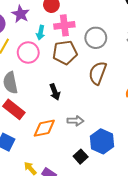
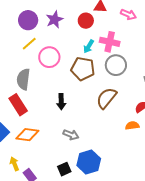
pink cross: (64, 25) -> (110, 42), moved
cyan arrow: (41, 33) -> (89, 46), moved
orange diamond: (44, 128) -> (27, 135), moved

